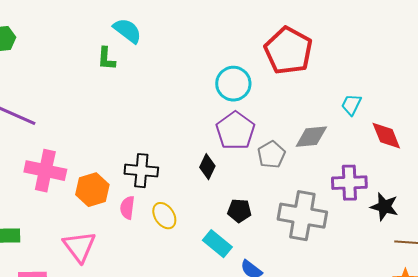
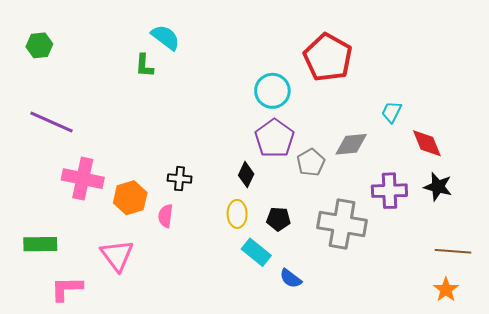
black cross: (141, 171) -> (180, 179), size x0.7
black star: (384, 207) -> (438, 187), moved
yellow ellipse: (164, 216) -> (237, 214), moved, turned 32

